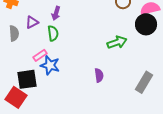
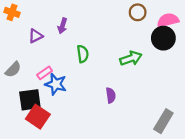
gray semicircle: (14, 33) -> (13, 70), moved, turned 49
green semicircle: (53, 33) -> (83, 54), moved
gray rectangle: (144, 82) -> (163, 121), moved
red square: (16, 97) -> (38, 117), moved

